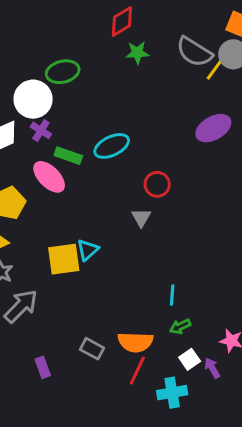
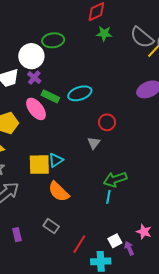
green arrow: (180, 326) -> (115, 179), moved, size x1.6
orange semicircle: (135, 342) -> (59, 192), moved, turned 35

